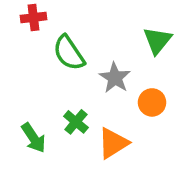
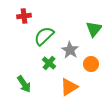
green semicircle: (69, 53) -> (44, 36), turned 80
green cross: (76, 122) -> (49, 63), moved

